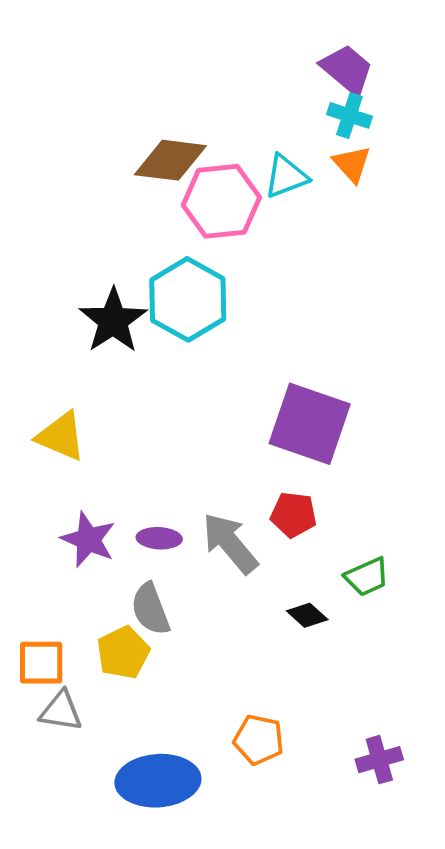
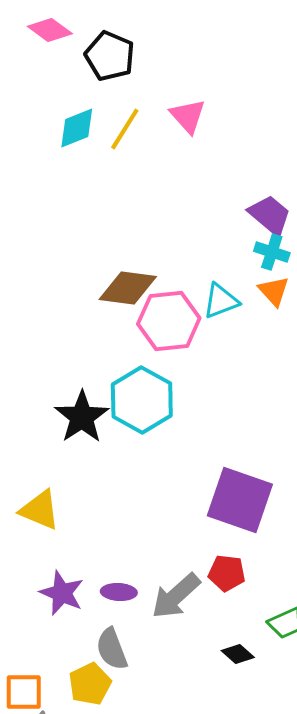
gray arrow: (230, 543) -> (176, 596), turned -92

